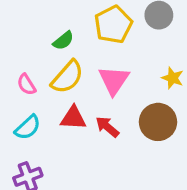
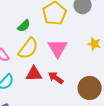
brown circle: (158, 122) -> (90, 88), moved

